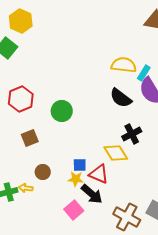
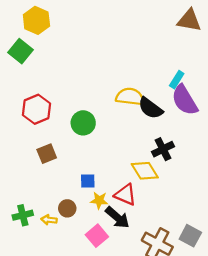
yellow semicircle: (124, 65) -> (130, 97), moved
blue square: (80, 165) -> (88, 181), moved
brown circle: (43, 172) -> (67, 208), moved
yellow arrow: (26, 188) -> (49, 220), moved

